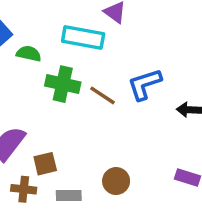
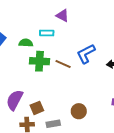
cyan rectangle: (83, 38) -> (47, 33), size x0.6
green semicircle: (29, 54) -> (26, 43), moved

